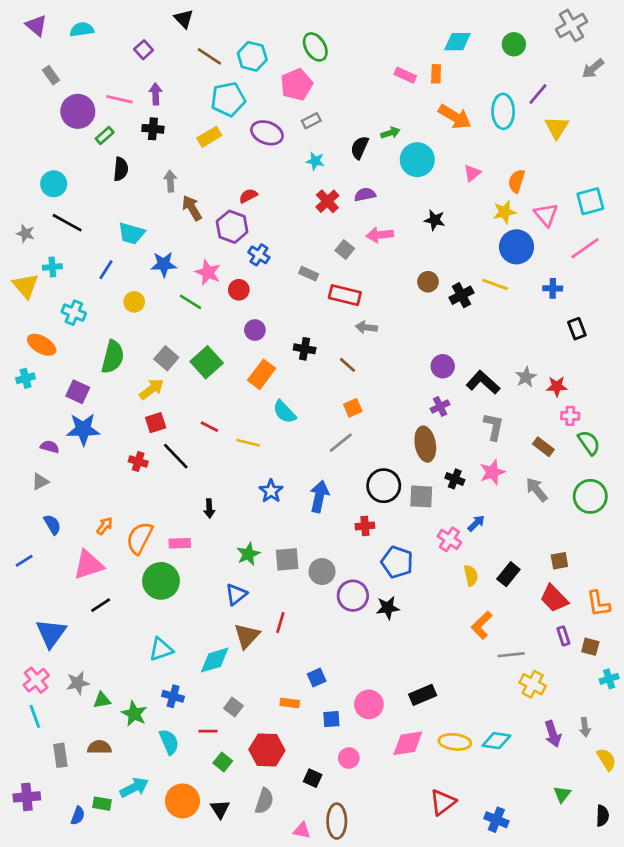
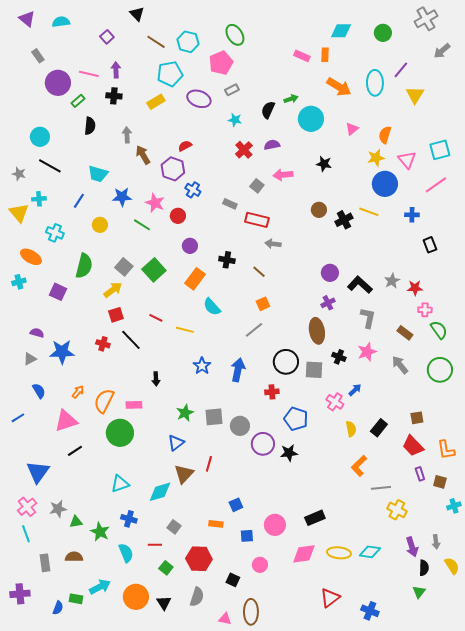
blue star: (83, 429) -> (62, 352), moved
black semicircle: (602, 816) -> (424, 568), moved

